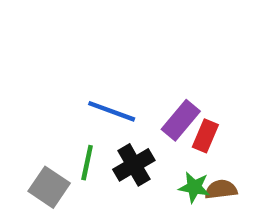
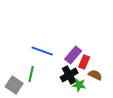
black cross: (134, 165) -> (69, 75), moved
brown semicircle: (221, 189) -> (95, 75), moved, turned 32

